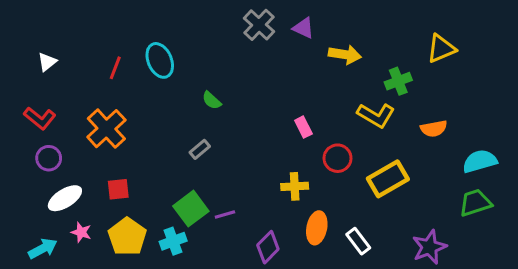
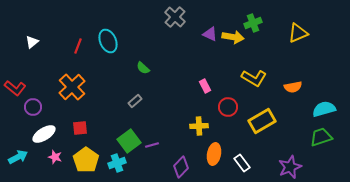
purple triangle: (303, 28) -> (210, 34), moved
green cross: (398, 81) -> (253, 23), moved
red L-shape: (40, 118) -> (15, 88), moved
cyan arrow: (43, 249) -> (18, 157), moved

